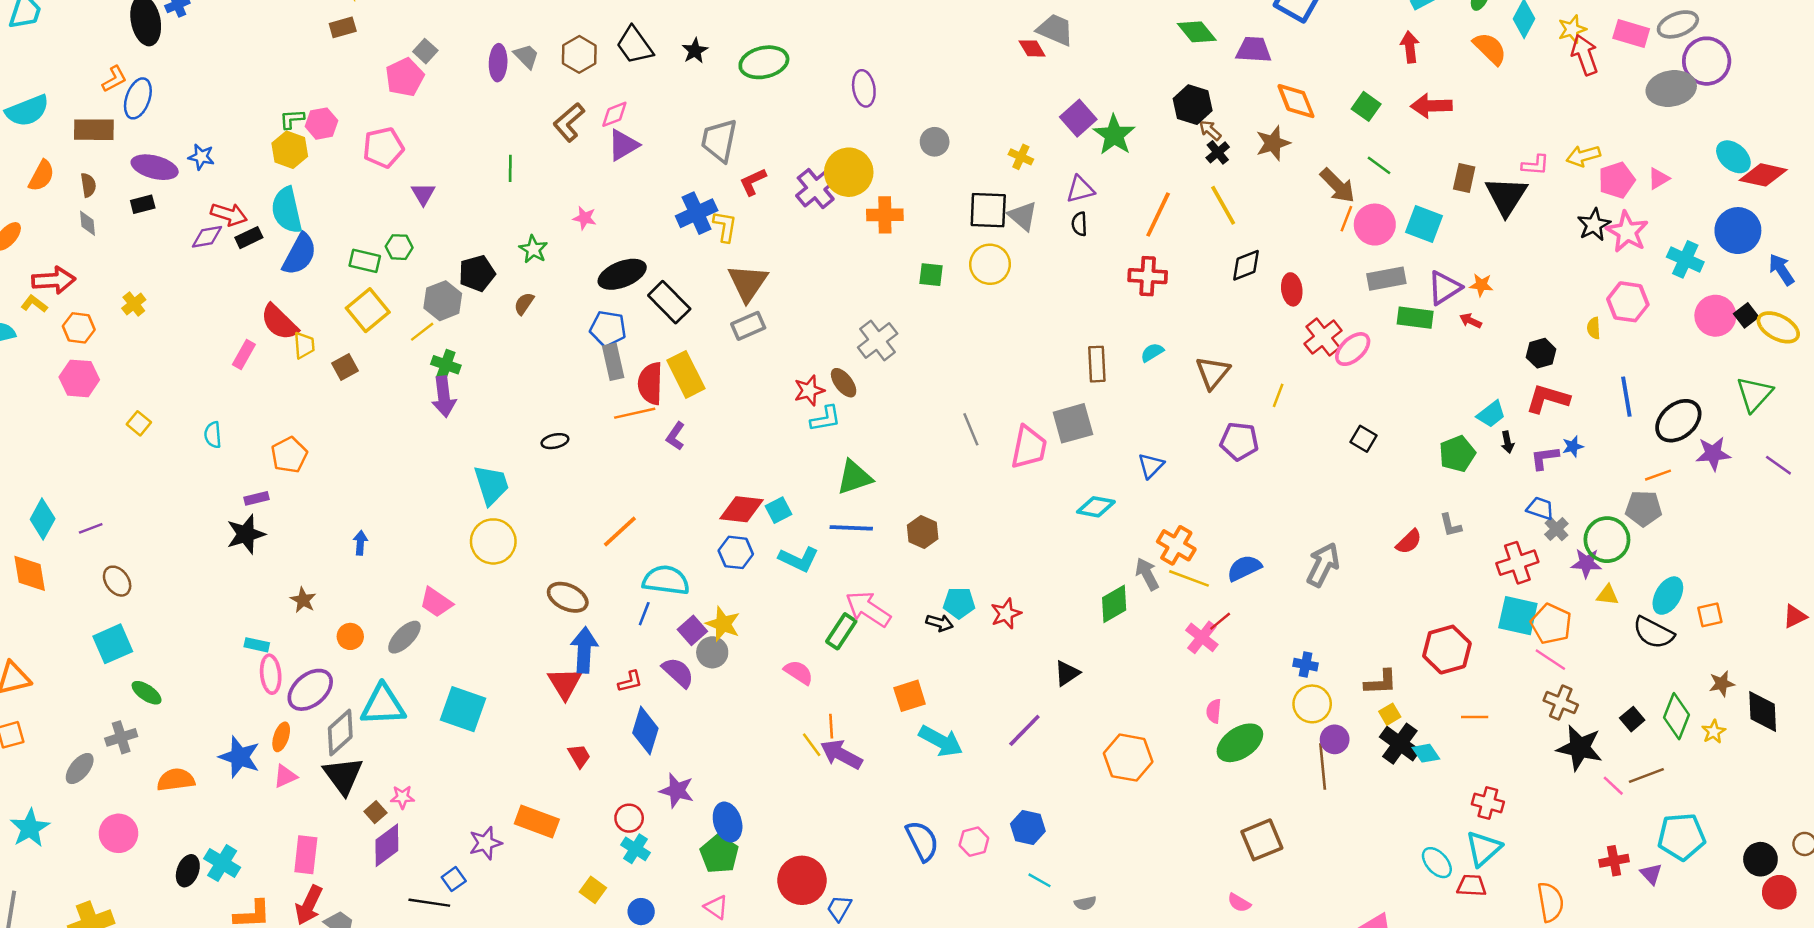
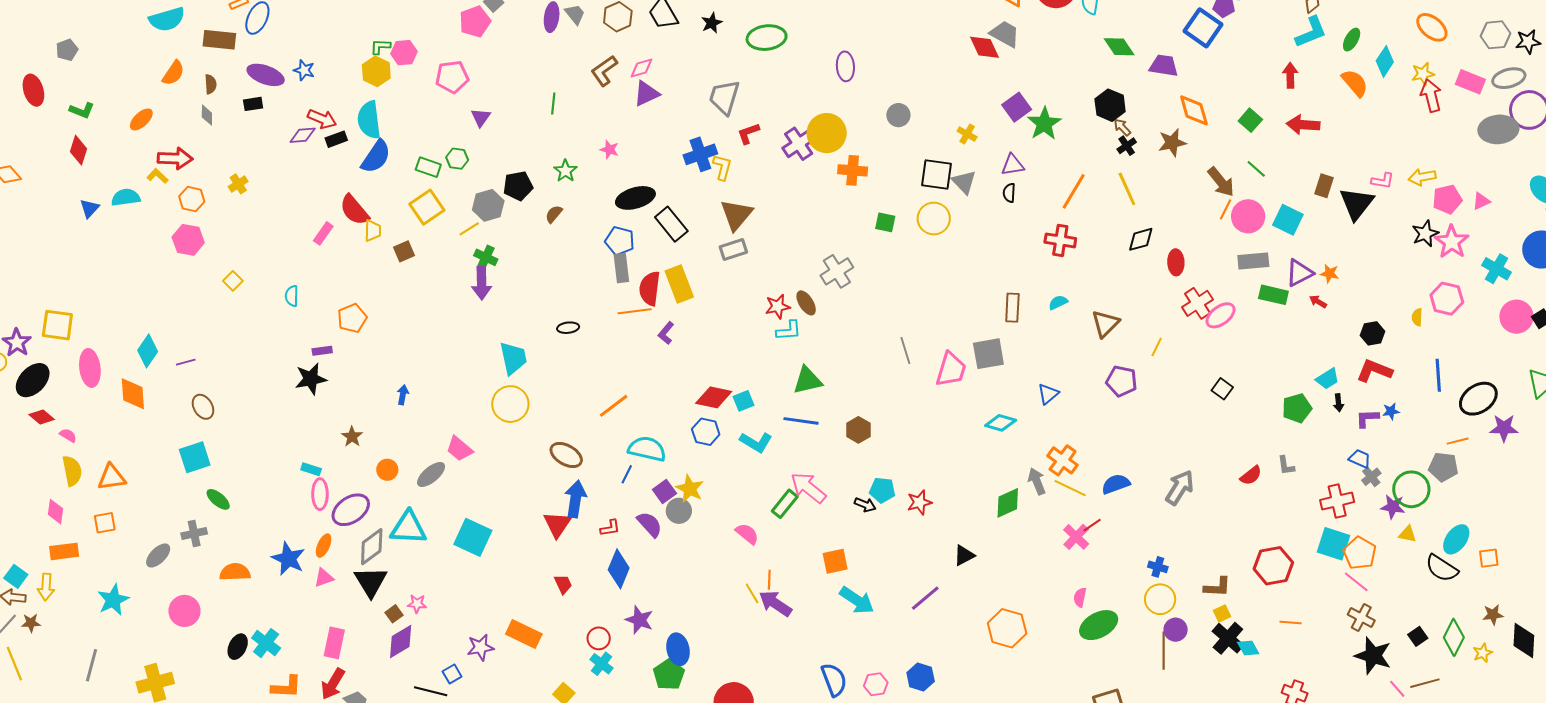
red diamond: (1032, 48) -> (985, 47), size x1.4

